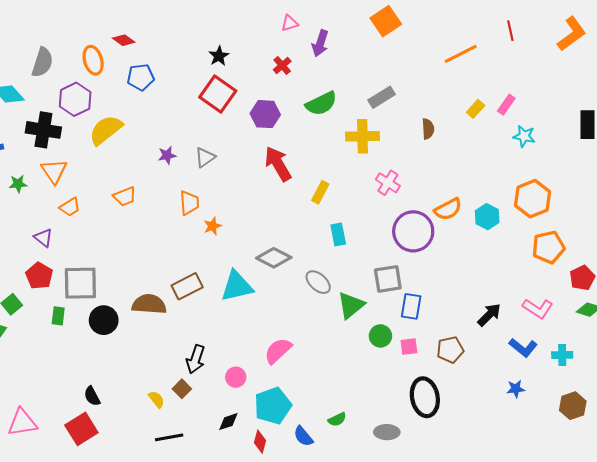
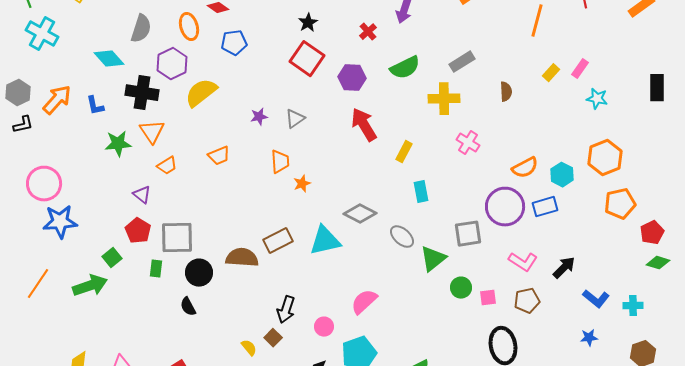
orange line: (461, 54) -> (537, 21), turned -48
green star: (18, 184) -> (118, 144), size x1.5
purple circle: (413, 231) -> (505, 207), moved
blue rectangle: (411, 306) -> (545, 207), moved, turned 65
pink L-shape: (538, 308) -> (523, 262), moved
black semicircle: (92, 396) -> (188, 307), moved

